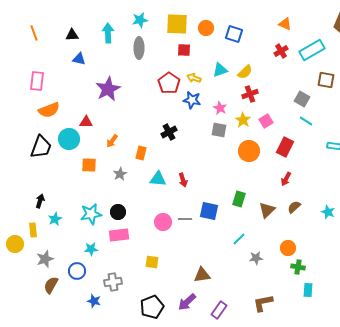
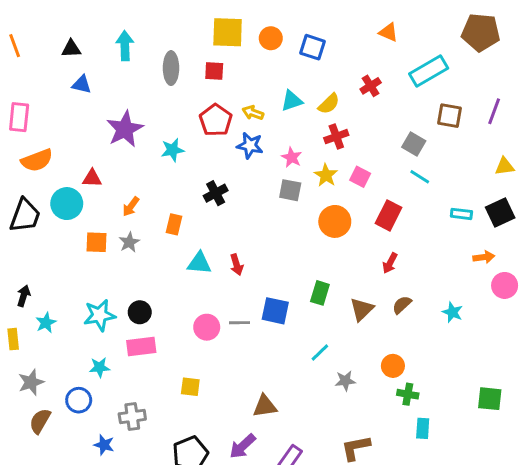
cyan star: (140, 20) -> (172, 150), moved
red square: (184, 50) -> (214, 71), moved
red cross: (281, 51) -> (371, 86), moved
pink square: (266, 121) -> (360, 177), turned -32
gray star: (120, 174) -> (129, 242), moved

